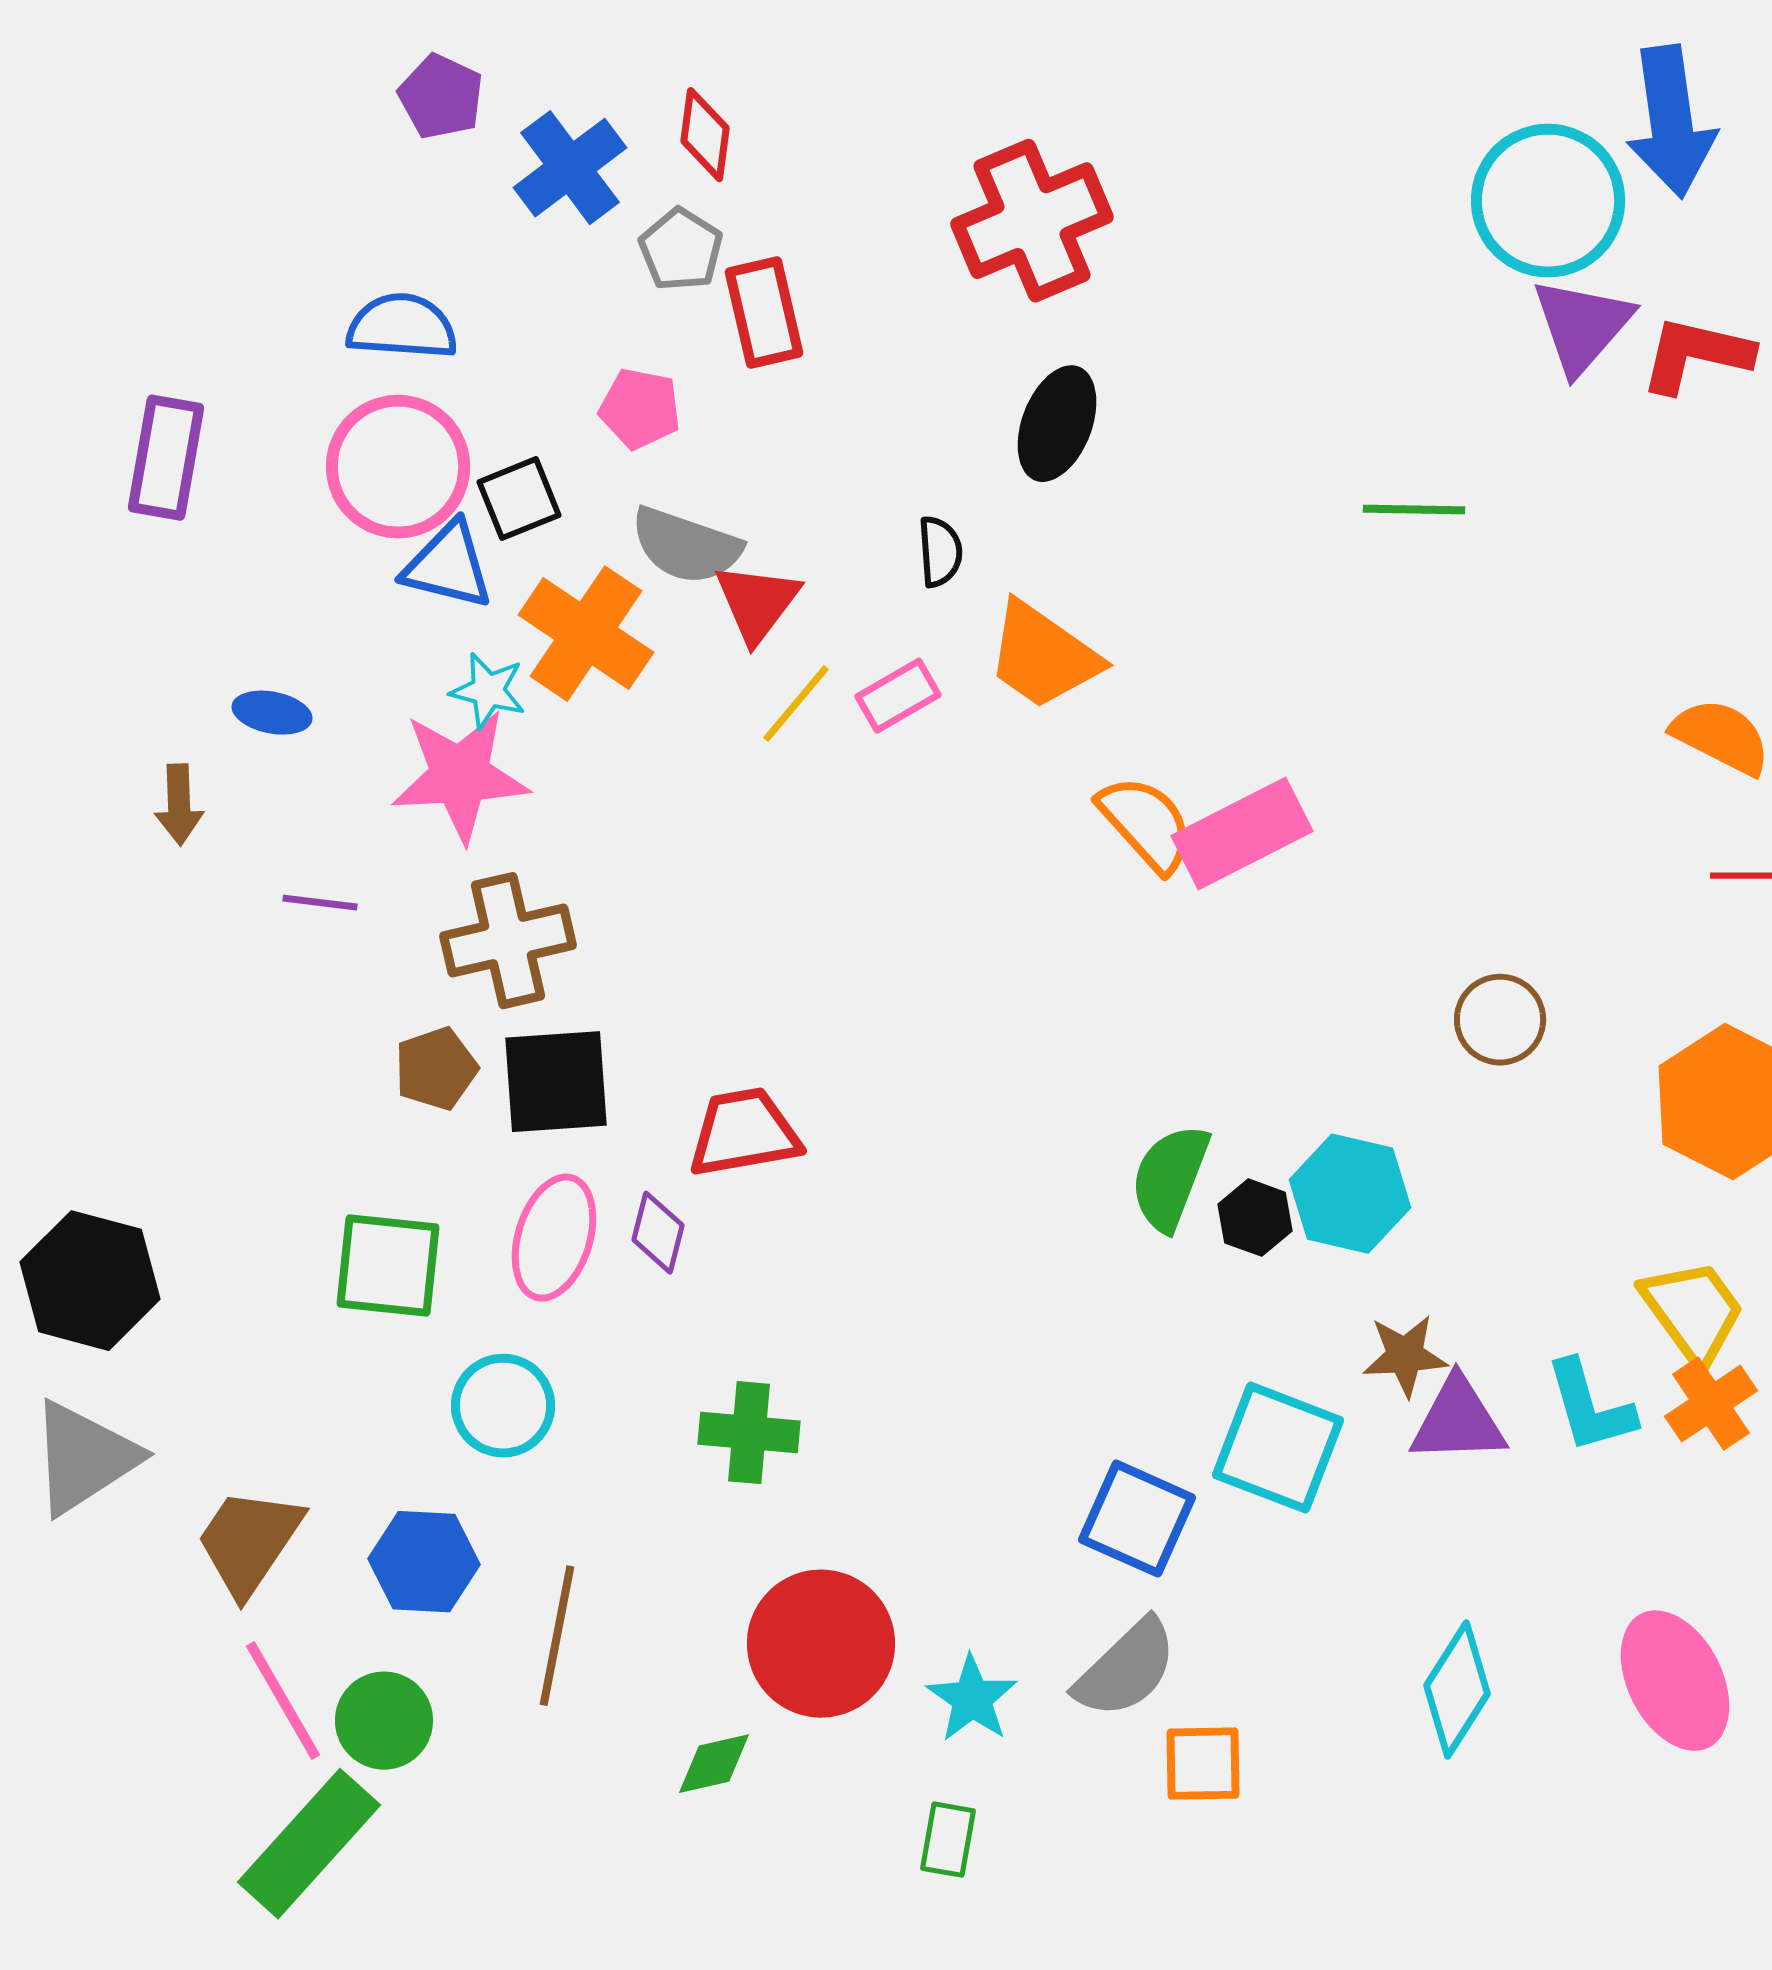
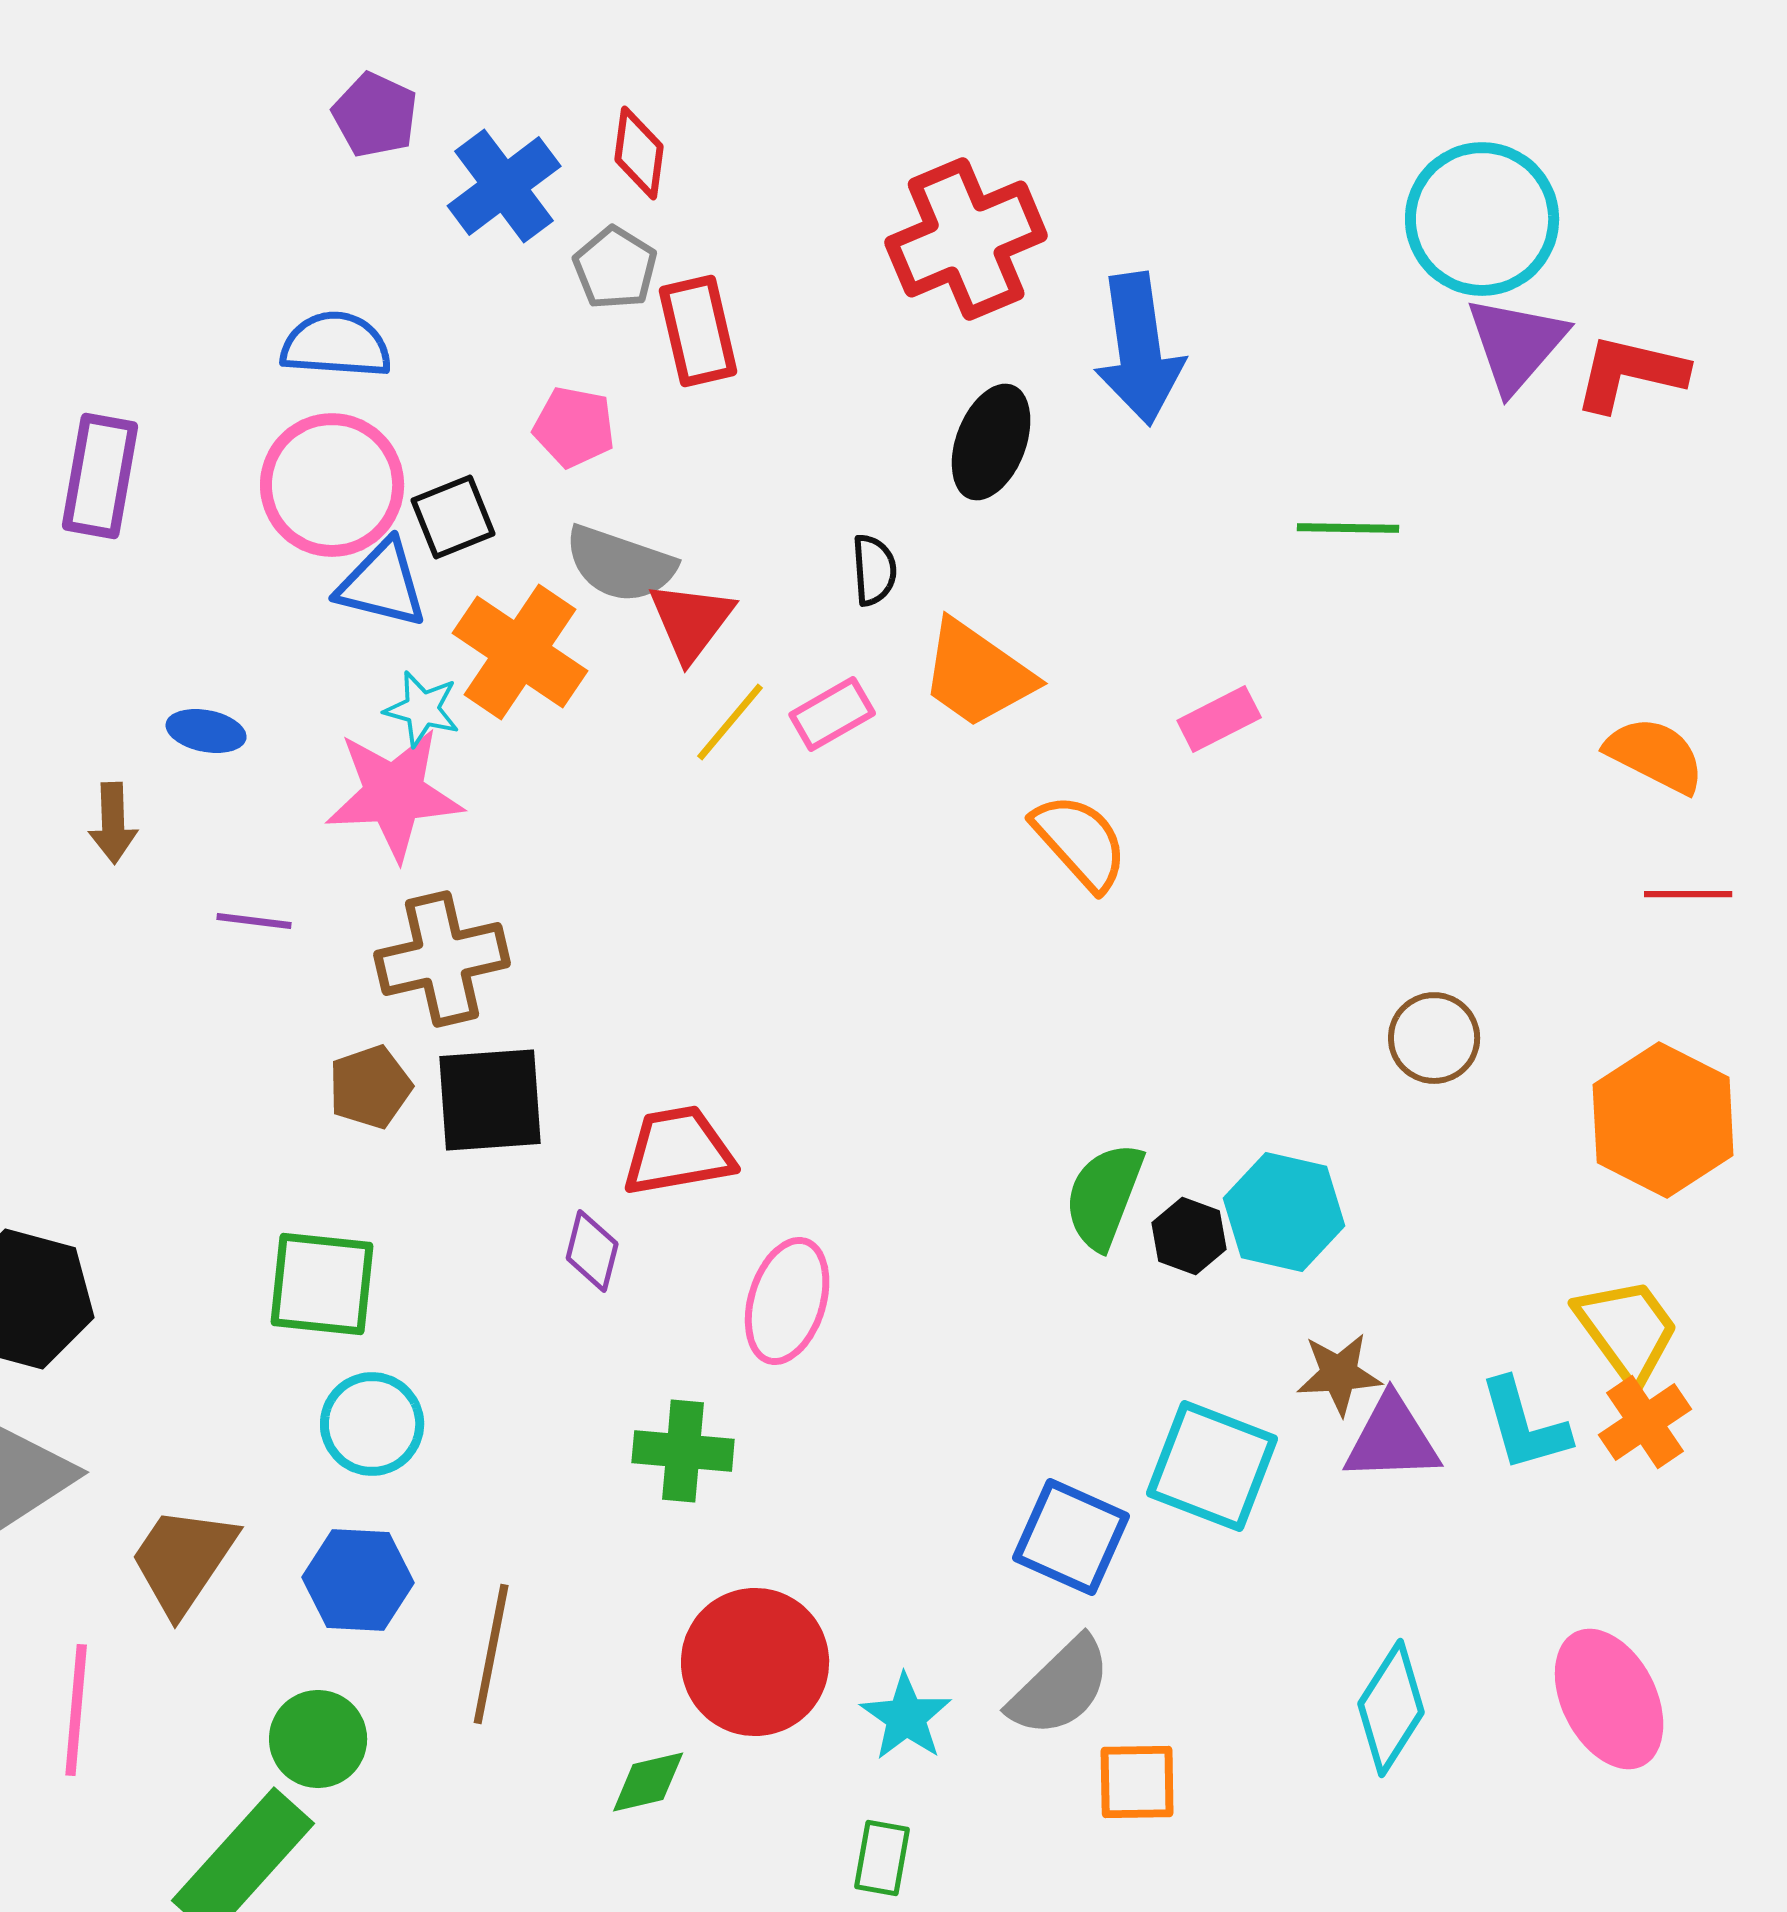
blue arrow: (1671, 122) -> (1139, 349), moved
pink rectangle: (1242, 834) -> (1219, 719), moved, size x0.6
pink ellipse: (554, 1238) -> (787, 1301), moved
cyan circle: (503, 1406) -> (372, 1424), moved
pink line: (283, 1701) -> (76, 1710), moved, turned 35

